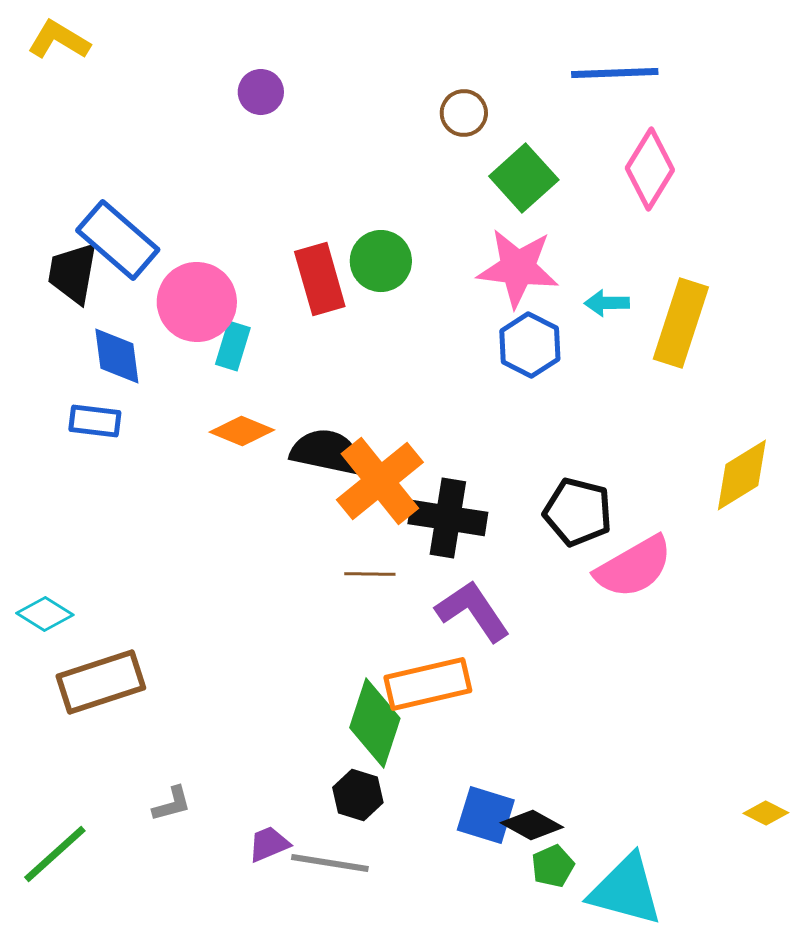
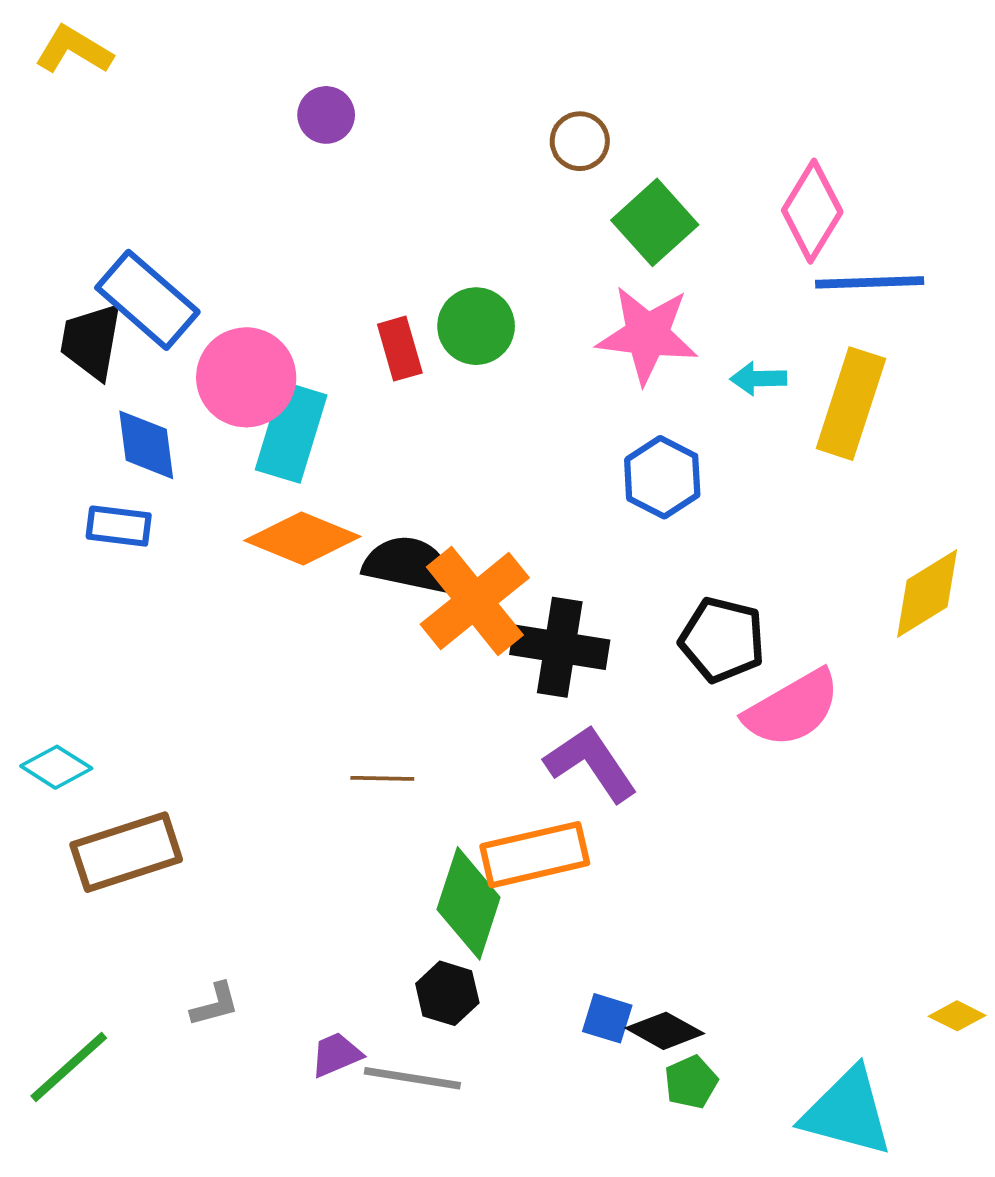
blue line: (615, 73) -> (870, 282), moved
red rectangle: (320, 279) -> (400, 349), size x0.7
blue hexagon: (530, 345) -> (662, 477), moved
cyan rectangle: (233, 346) -> (291, 432), size x1.6
orange diamond: (242, 431) -> (302, 539), size x1.4
brown line: (370, 574) -> (382, 778), moved
blue square: (486, 815) -> (607, 1018), size x0.7
cyan triangle: (626, 890) -> (847, 1112), moved

